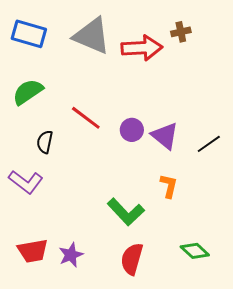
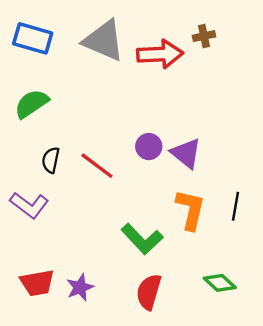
red line: (86, 118) -> (97, 166), moved
black line: (209, 144) -> (236, 206), moved, turned -45
orange L-shape: (169, 186) -> (190, 210), size x1.5

